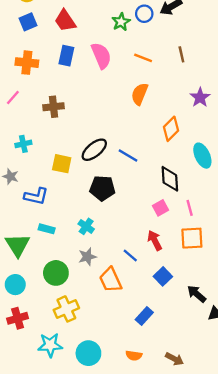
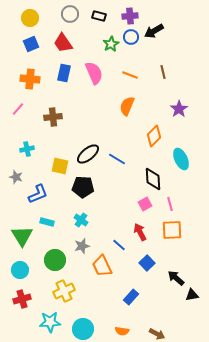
black pentagon: (102, 188) -> (83, 187), moved
blue L-shape: (36, 196) -> (38, 194), turned -35

